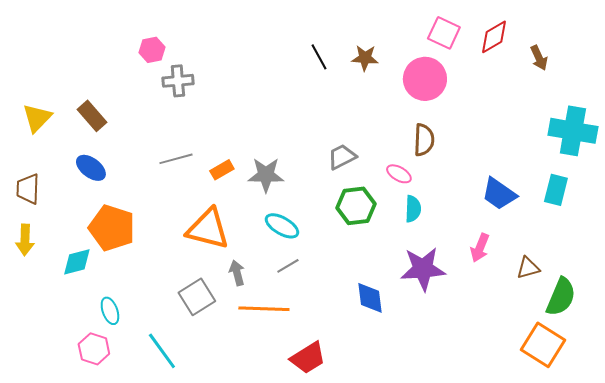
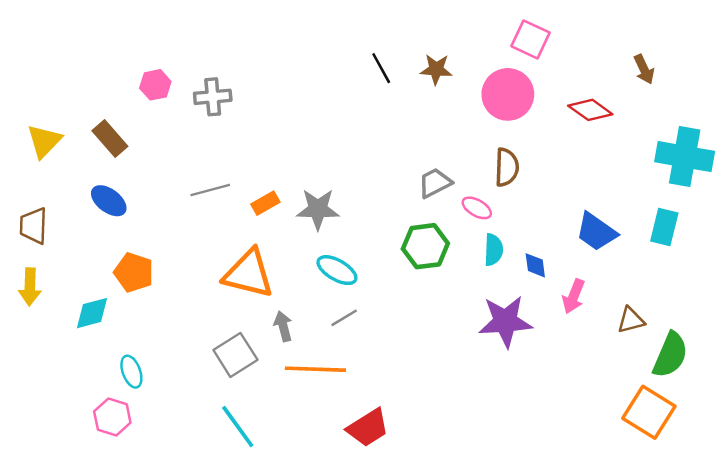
red diamond: (494, 37) -> (590, 110), moved, turned 66
pink hexagon: (152, 50) -> (155, 85), moved
gray trapezoid: (342, 157) -> (435, 183), moved
orange pentagon: (112, 228) -> (134, 272), size x0.7
blue diamond: (370, 298) -> (535, 265), moved, size x0.7
cyan line: (162, 351) -> (238, 427), moved

